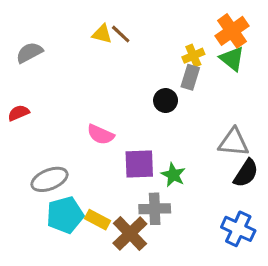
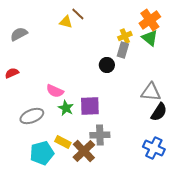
brown line: (121, 34) -> (78, 14), moved
pink semicircle: (101, 135) -> (55, 91), moved
green star: (173, 175) -> (66, 108), moved
cyan pentagon: (65, 215) -> (42, 153), moved

